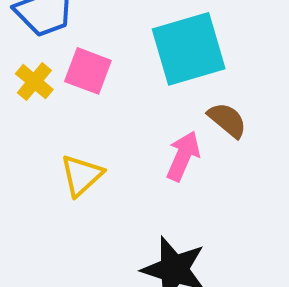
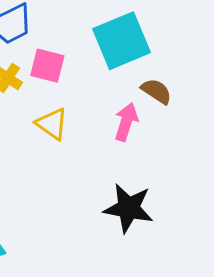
yellow triangle: (82, 175) -> (52, 124), moved, turned -36

